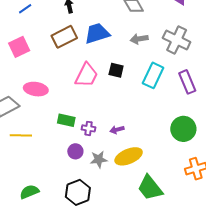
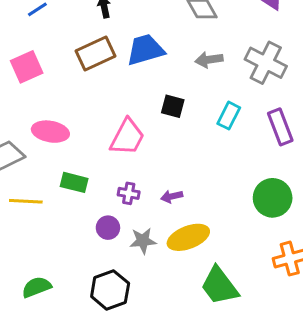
pink trapezoid: (86, 75) -> (127, 137), moved
cyan rectangle: (153, 75) -> (229, 116), size x0.7
green rectangle: (66, 120) -> (74, 182), moved

